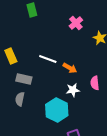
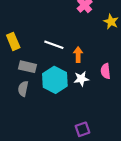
orange arrow: (70, 68) -> (78, 55), turned -120
cyan hexagon: (57, 110) -> (55, 80), moved

